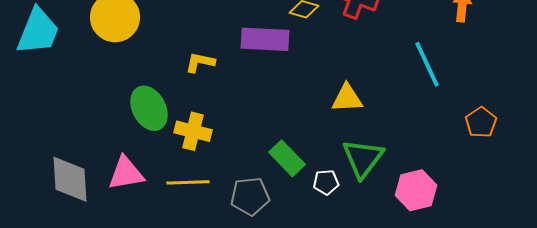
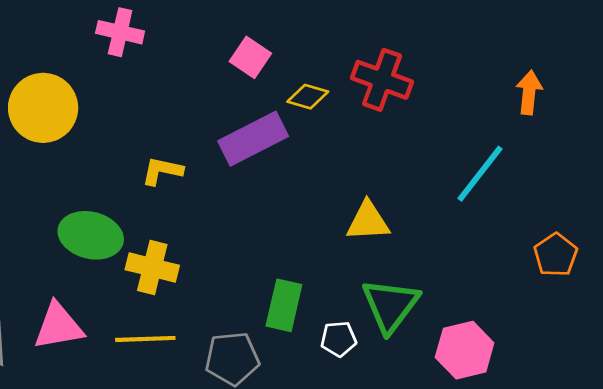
purple rectangle: (265, 39) -> (253, 139), turned -30
cyan line: (427, 64) -> (480, 174), turned 63
green ellipse: (149, 108) -> (91, 235), turned -48
green rectangle: (287, 158) -> (284, 305), turned 57

